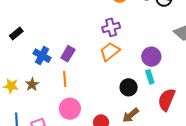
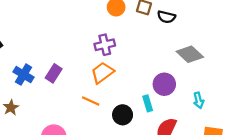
purple circle: (151, 57) -> (164, 84), moved
orange line: (65, 79) -> (91, 101), moved, turned -63

